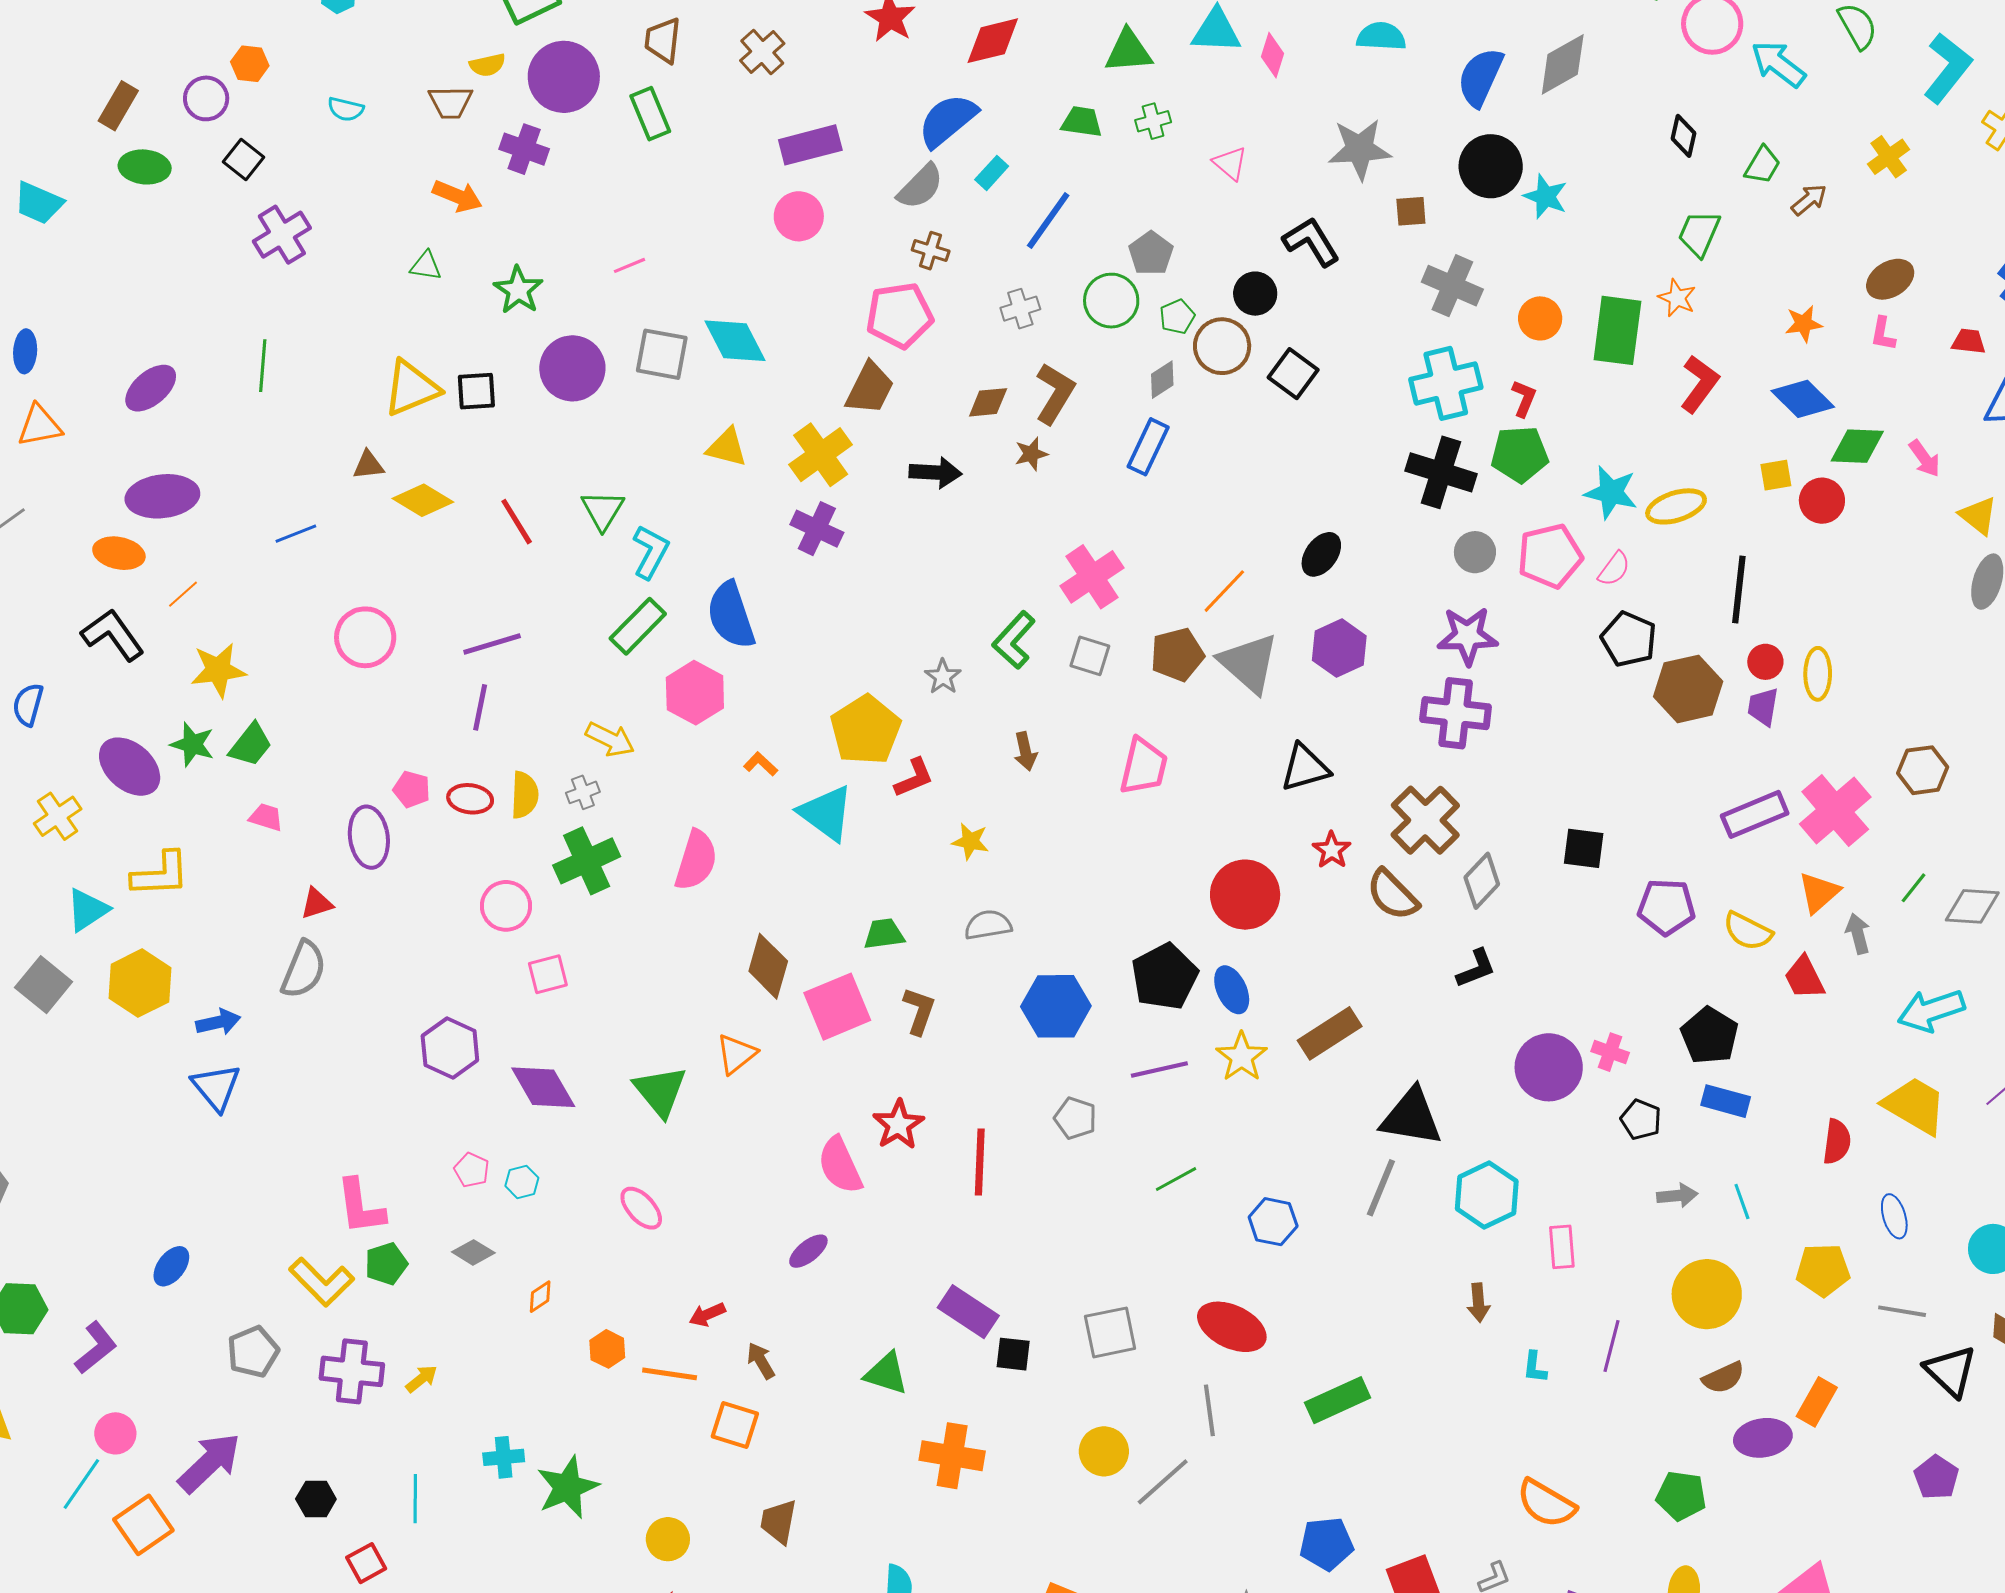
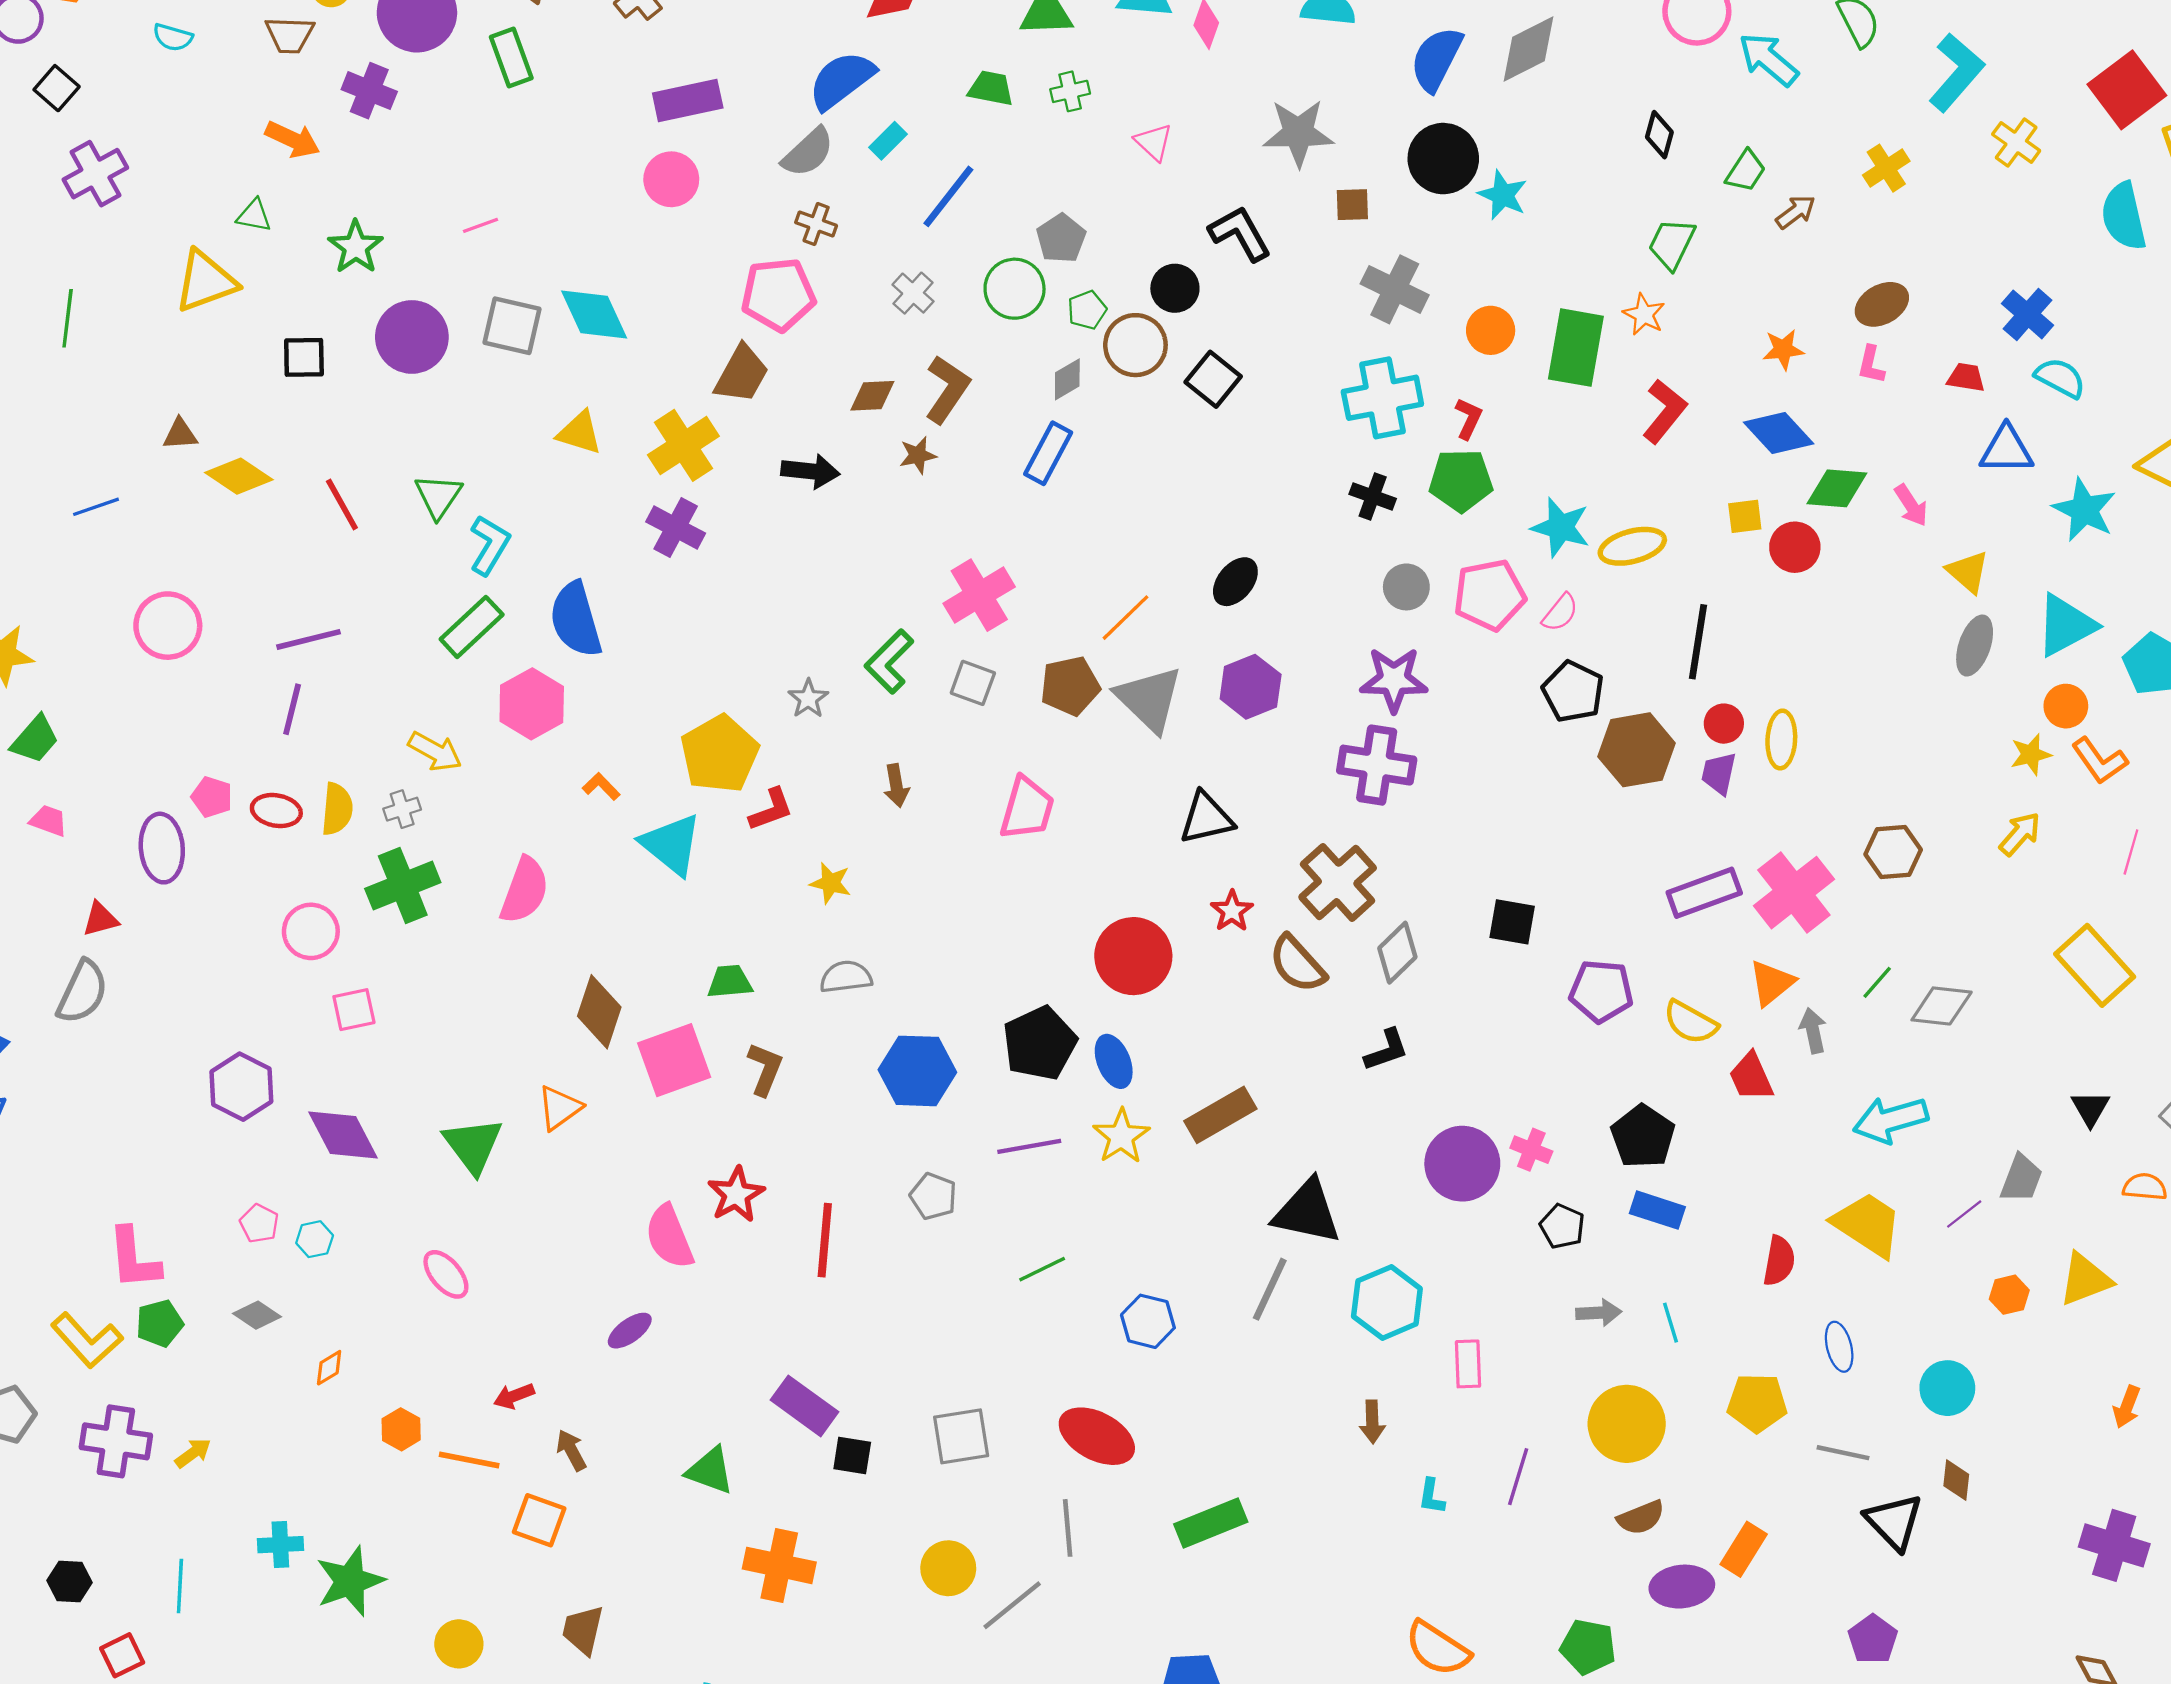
gray cross: (1020, 309) -> (913, 293), turned -33
yellow triangle: (411, 388) -> (206, 281), moved
black cross: (1441, 472) -> (1373, 496), size x0.6

